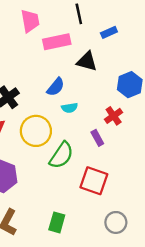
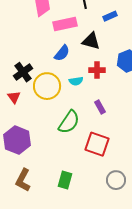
blue semicircle: (56, 87) -> (62, 53), moved
red cross: (114, 116) -> (97, 70), moved, turned 35
yellow circle: (36, 131) -> (47, 86), moved

